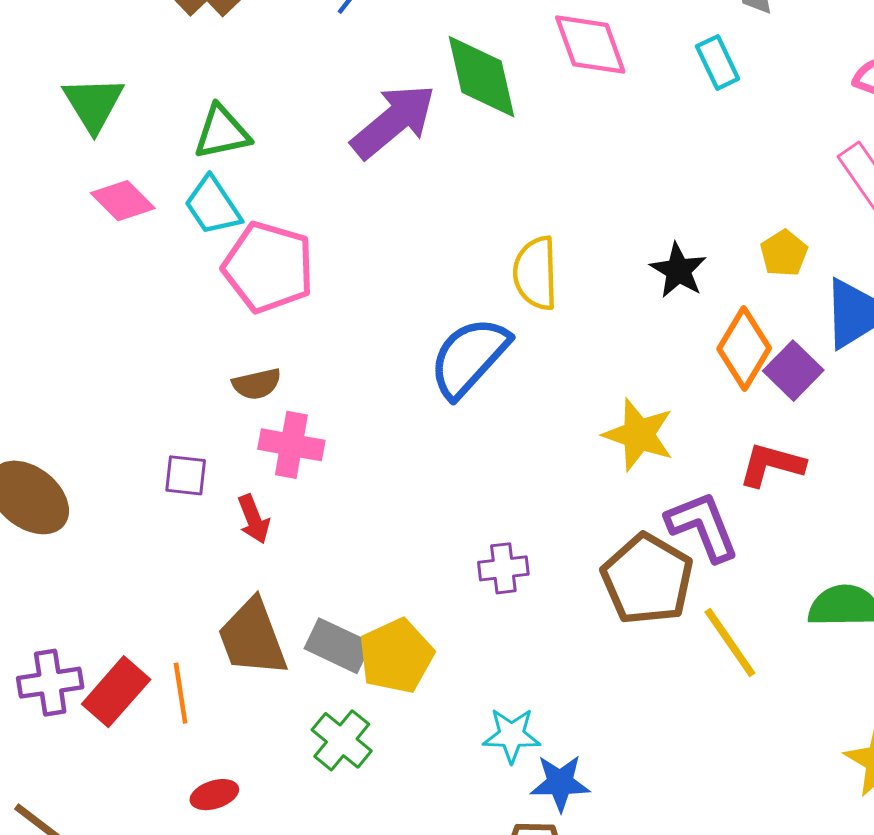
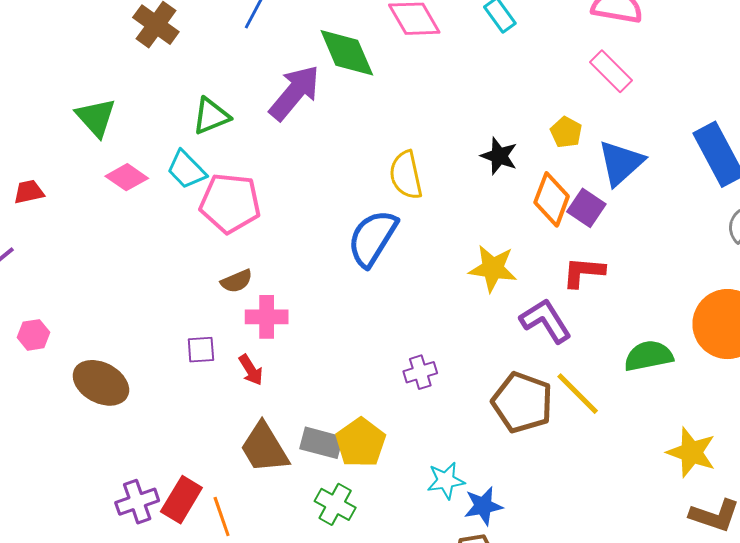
green triangle: (222, 132) -> (211, 116), moved
brown pentagon: (647, 579) -> (522, 402), moved
orange line: (181, 693) -> (222, 516), moved

